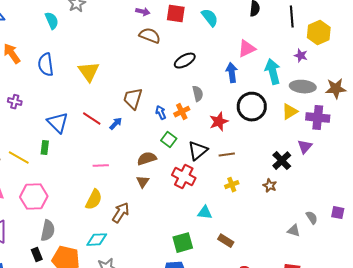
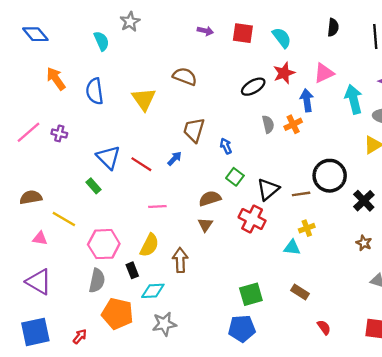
brown semicircle: (150, 36) -> (185, 76), moved
black circle: (252, 107) -> (330, 176), moved
orange cross: (182, 112) -> (293, 124), moved
red line: (92, 119) -> (141, 164), moved
red star: (219, 122) -> (284, 73), moved
green rectangle: (45, 148) -> (94, 186), turned -48
yellow line: (19, 158) -> (64, 219), moved
brown star: (270, 186) -> (364, 243), moved
pink hexagon: (34, 197) -> (104, 244), moved
brown arrow: (121, 213) -> (180, 260), turned -35
cyan triangle: (205, 213) -> (292, 248), moved
black rectangle: (37, 255) -> (132, 270), moved

